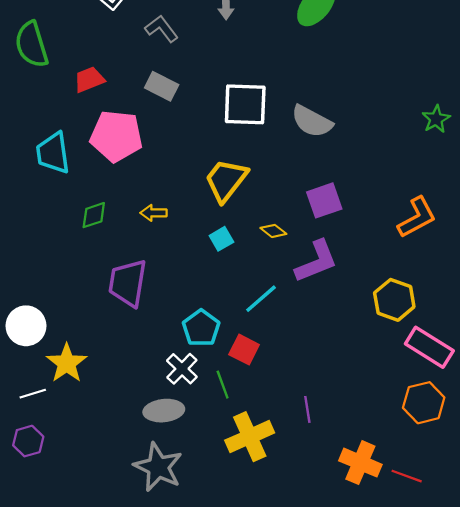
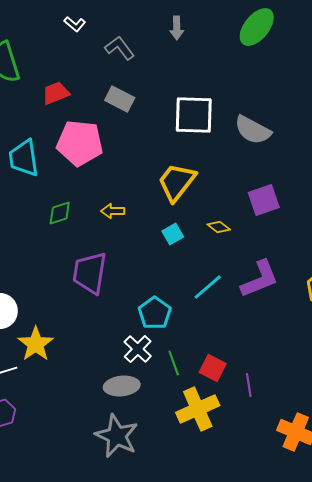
purple L-shape: (316, 261) -> (260, 279), moved
red square: (244, 350) -> (213, 368), moved

